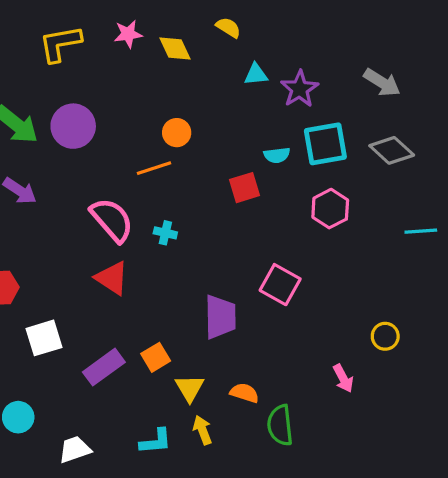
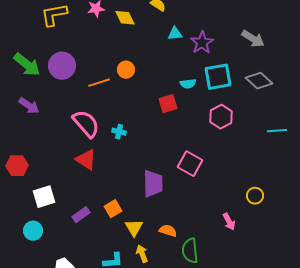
orange line: (154, 168) -> (99, 83), moved
purple rectangle: (104, 367) -> (81, 215), size x0.7
cyan circle: (18, 417) -> (33, 231), moved

